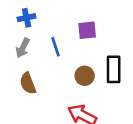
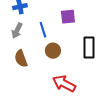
brown circle: (85, 76) -> (53, 51), moved

